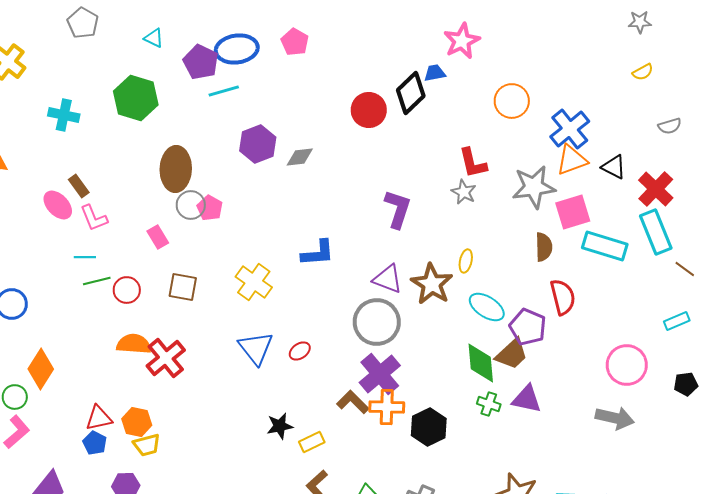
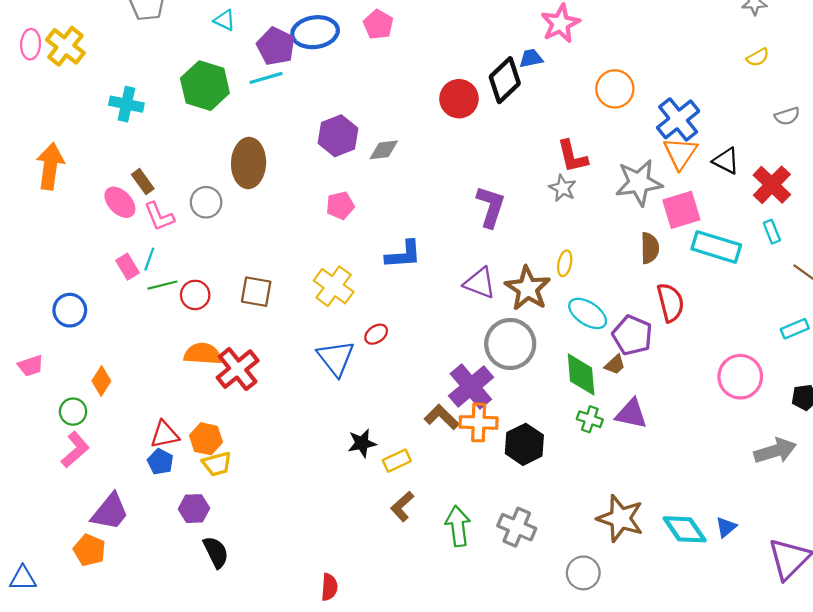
cyan line: (224, 91) -> (266, 78), moved
orange triangle: (572, 160) -> (680, 153), turned -36
gray circle: (191, 205) -> (206, 202), moved
pink pentagon: (210, 208) -> (340, 206), moved, turned 30
cyan rectangle: (656, 232) -> (772, 232), size x0.5
pink rectangle: (158, 237) -> (128, 267), moved
cyan line: (85, 257) -> (149, 259), turned -70
gray circle: (377, 322) -> (510, 344), moved
red ellipse: (300, 351) -> (376, 334), moved
brown trapezoid: (512, 354) -> (615, 365), size x0.6
orange diamond: (41, 369) -> (101, 381), size x0.7
gray arrow: (615, 418) -> (775, 451), moved, turned -30

